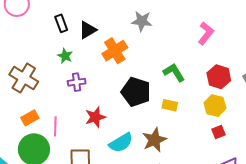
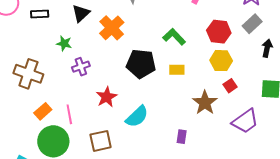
black rectangle: (61, 23) -> (40, 14), moved, turned -60
brown star: (154, 140) -> (205, 103), moved

